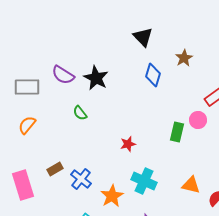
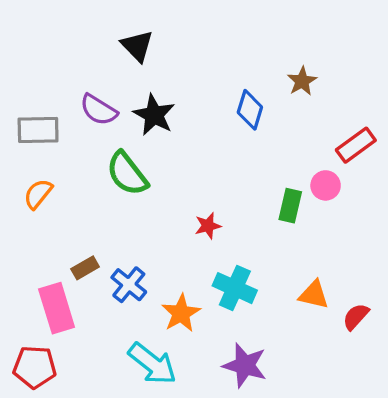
black triangle: (143, 37) -> (137, 46), moved
green semicircle: (80, 113) -> (127, 174), size x1.8
pink rectangle: (23, 185) -> (57, 308), moved

